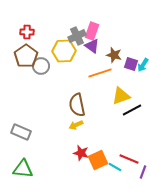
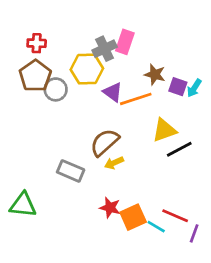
purple triangle: (92, 46) -> (113, 92), moved
brown semicircle: (77, 105) -> (105, 142), turned 60
yellow arrow: (76, 125) -> (114, 163), moved
gray rectangle: (21, 132) -> (71, 171), moved
green triangle: (23, 169) -> (23, 205), moved

